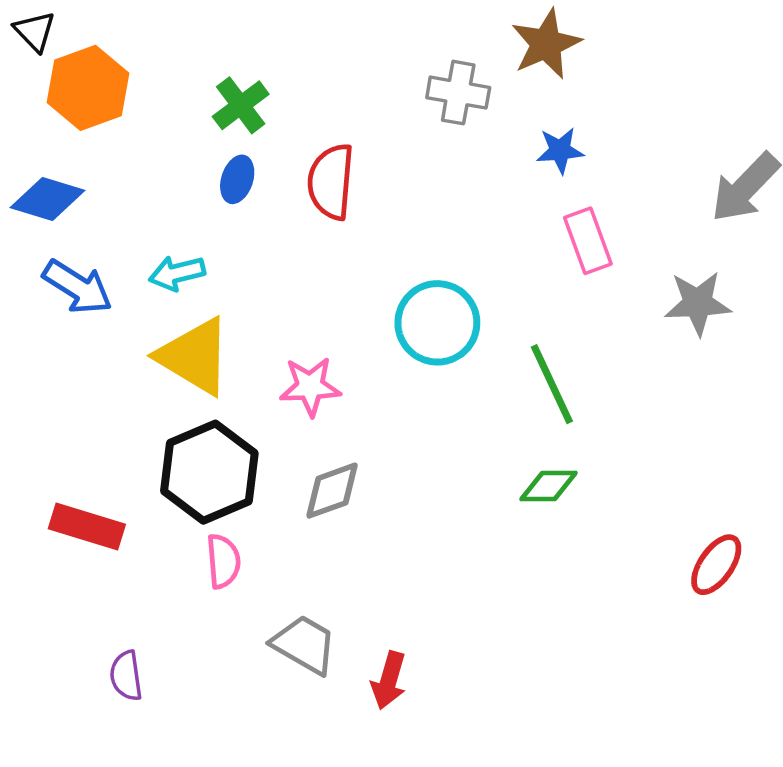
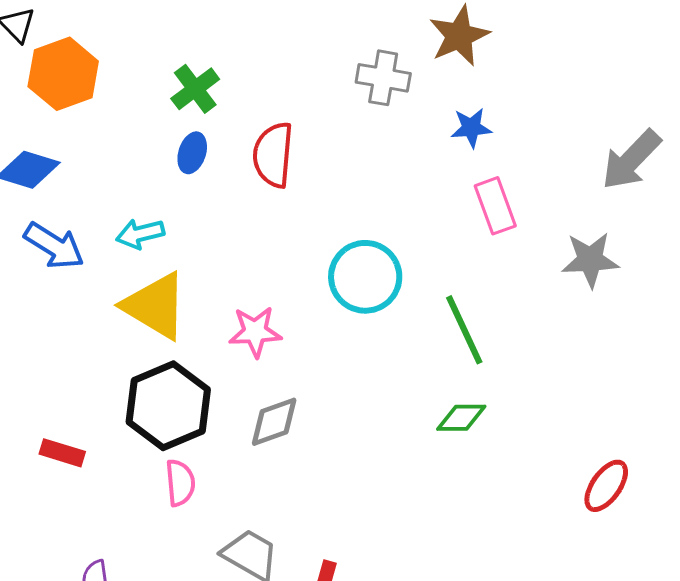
red rectangle: (87, 526) -> (62, 453), size x0.7

